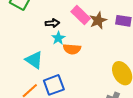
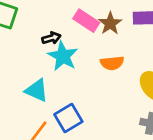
cyan star: (58, 38) -> (63, 56), size x1.6
orange semicircle: (72, 49) -> (112, 63), moved

